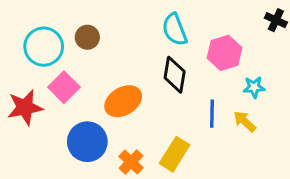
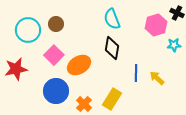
pink hexagon: (224, 53) -> (156, 25), moved
pink square: (64, 87) -> (54, 55), moved
cyan star: (254, 87) -> (174, 45), moved

